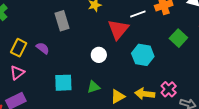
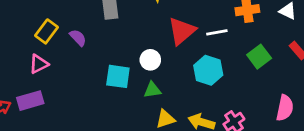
white line: (138, 14) -> (217, 32), moved
cyan square: (63, 83) -> (118, 76), moved
green triangle: (94, 87) -> (152, 90), moved

